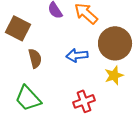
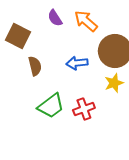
green trapezoid: (28, 98) -> (51, 106), moved, turned -84

